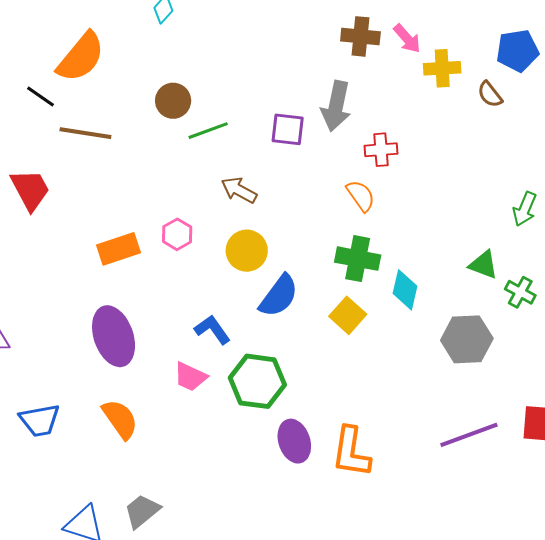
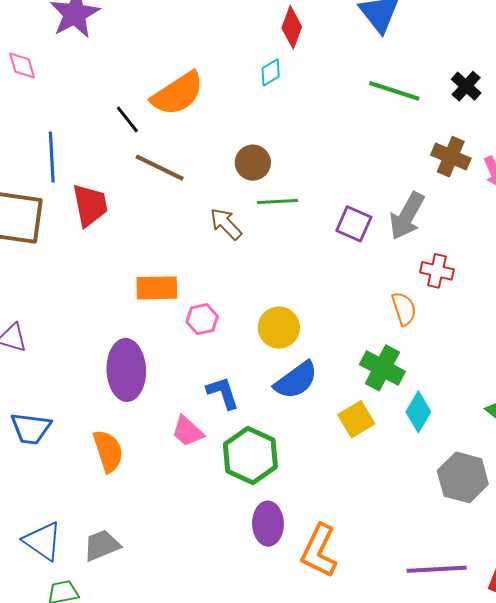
brown arrow: (239, 190) -> (226, 224), moved
pink hexagon: (177, 234) -> (202, 319), moved

